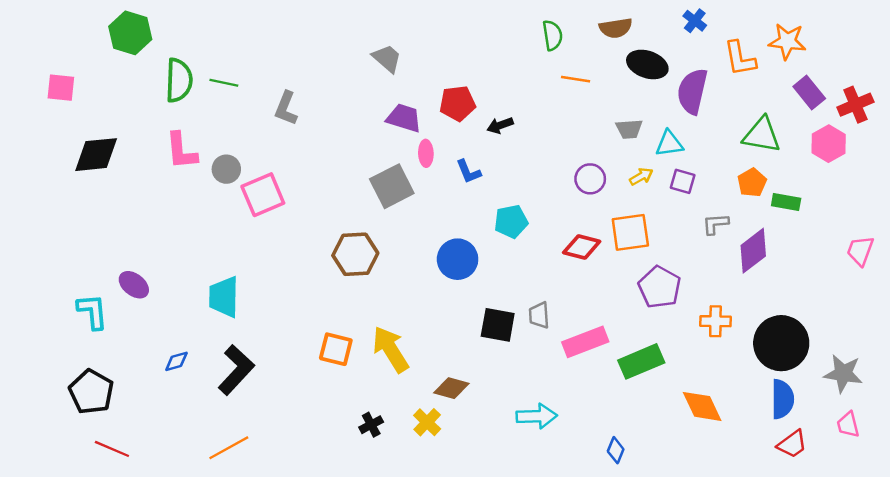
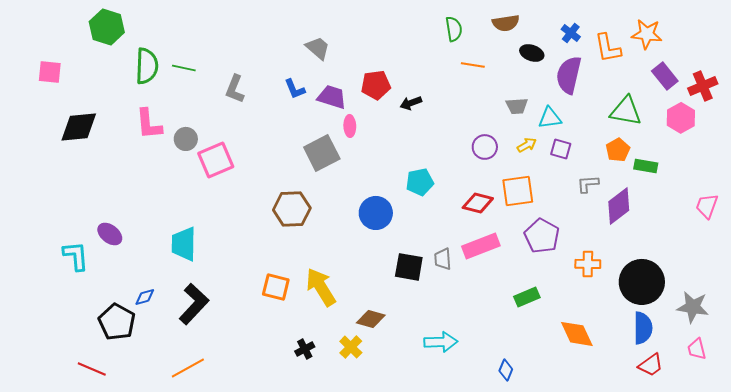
blue cross: (695, 21) -> (571, 33), moved
black ellipse: (647, 64) -> (532, 53), size x0.7
blue L-shape: (468, 172) -> (295, 89), moved
pink rectangle: (585, 342) -> (481, 246), moved
green rectangle: (641, 361) -> (527, 297), size x0.7
black pentagon: (91, 392) -> (117, 322), moved

